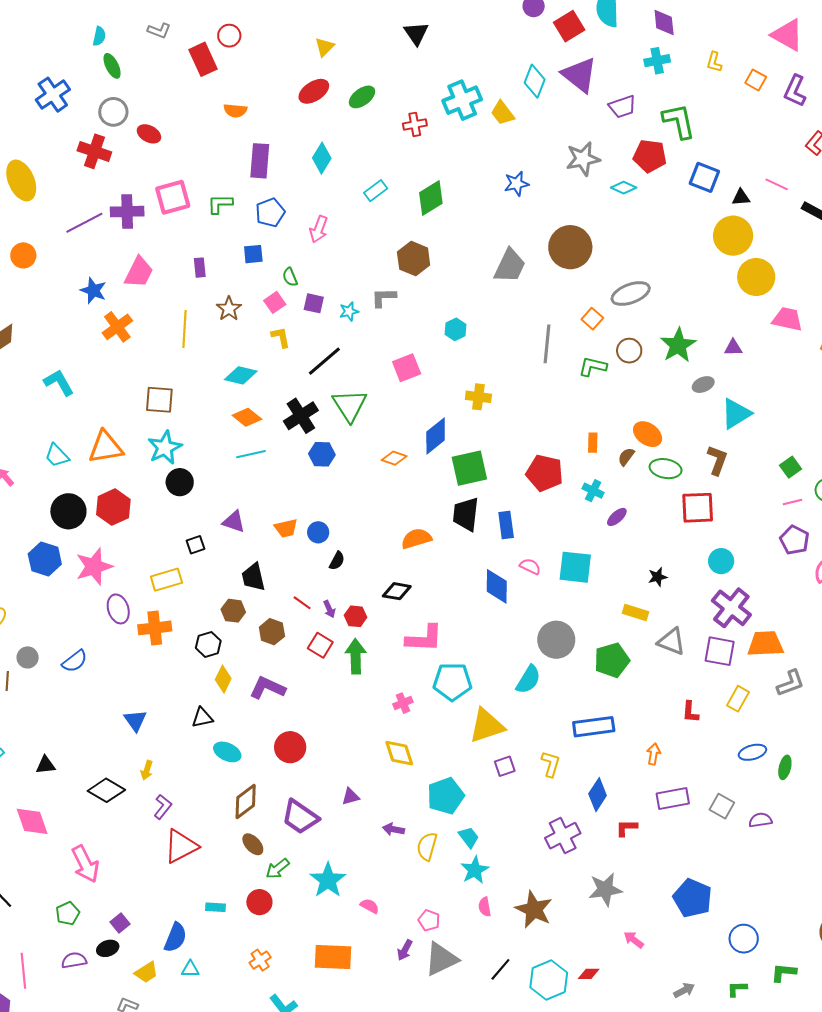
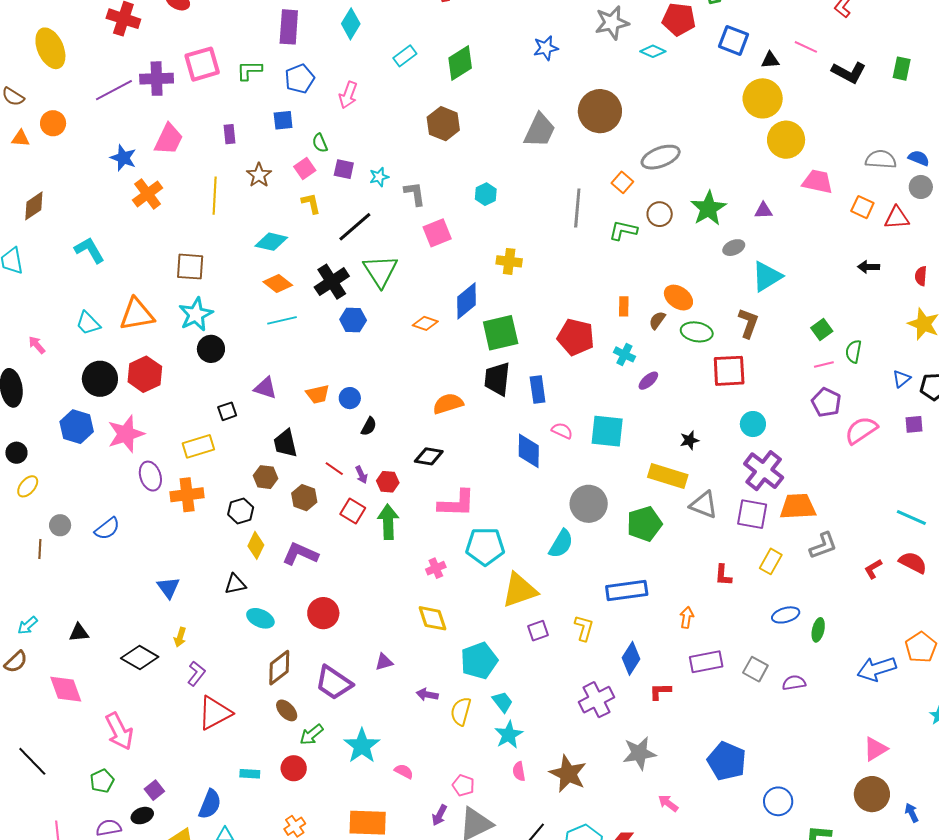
gray L-shape: (384, 297) -> (415, 194), moved, turned 84
yellow rectangle: (636, 612) -> (668, 476), size x1.5

